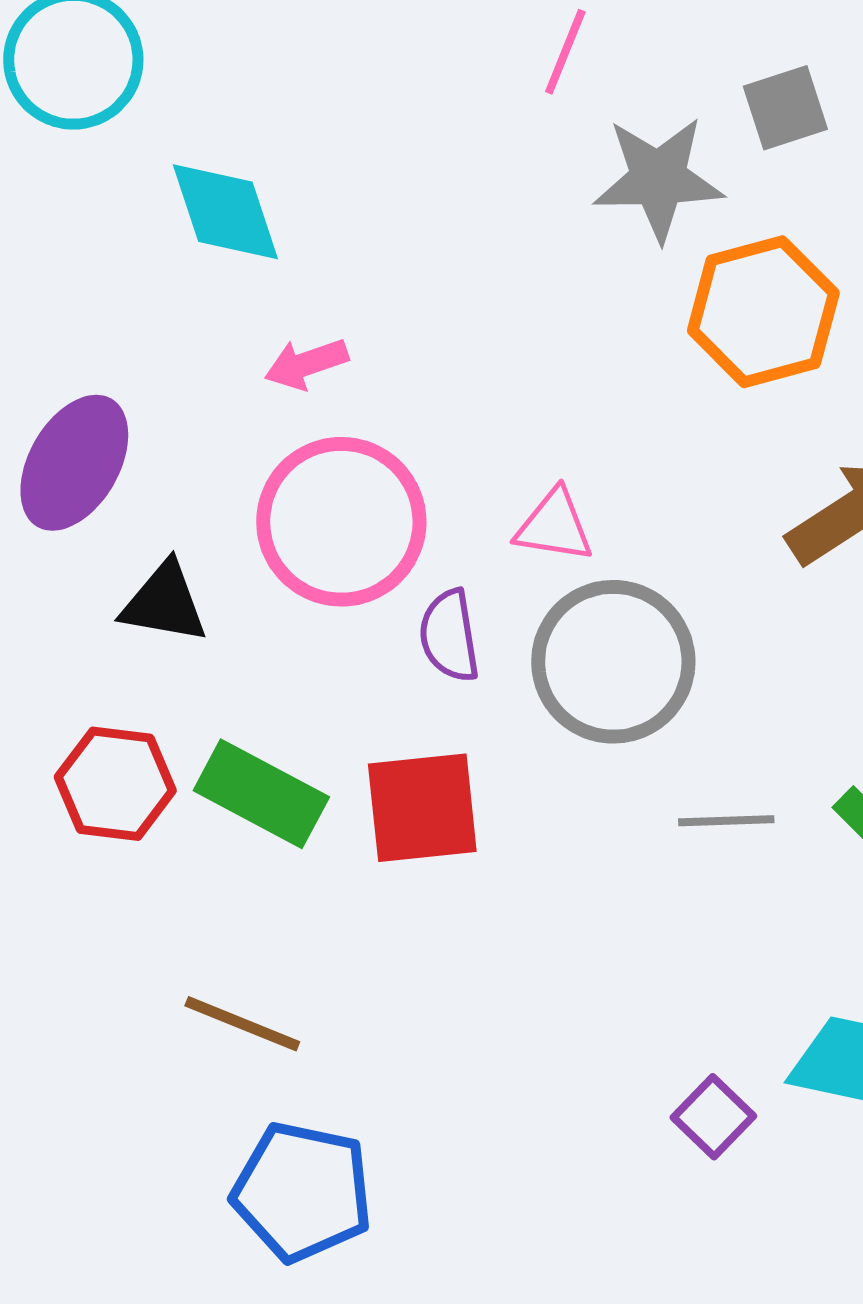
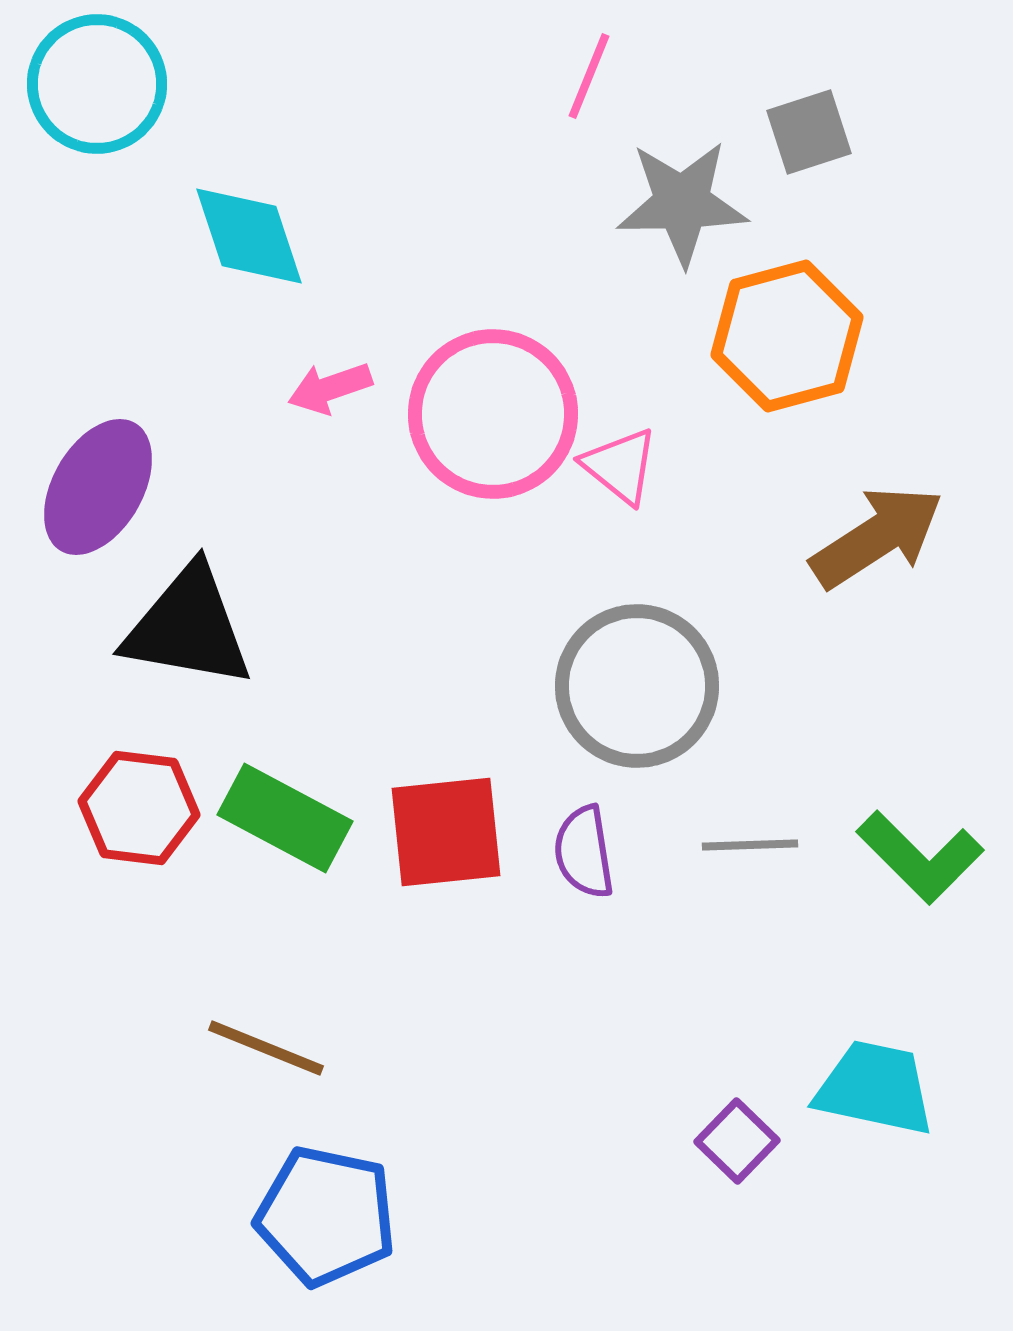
pink circle: (341, 522) -> (493, 414), moved
pink triangle: (554, 526) -> (620, 466), moved, turned 30
black triangle: (164, 603) -> (188, 627), size x1.5
purple semicircle: (449, 636) -> (584, 852), moved

